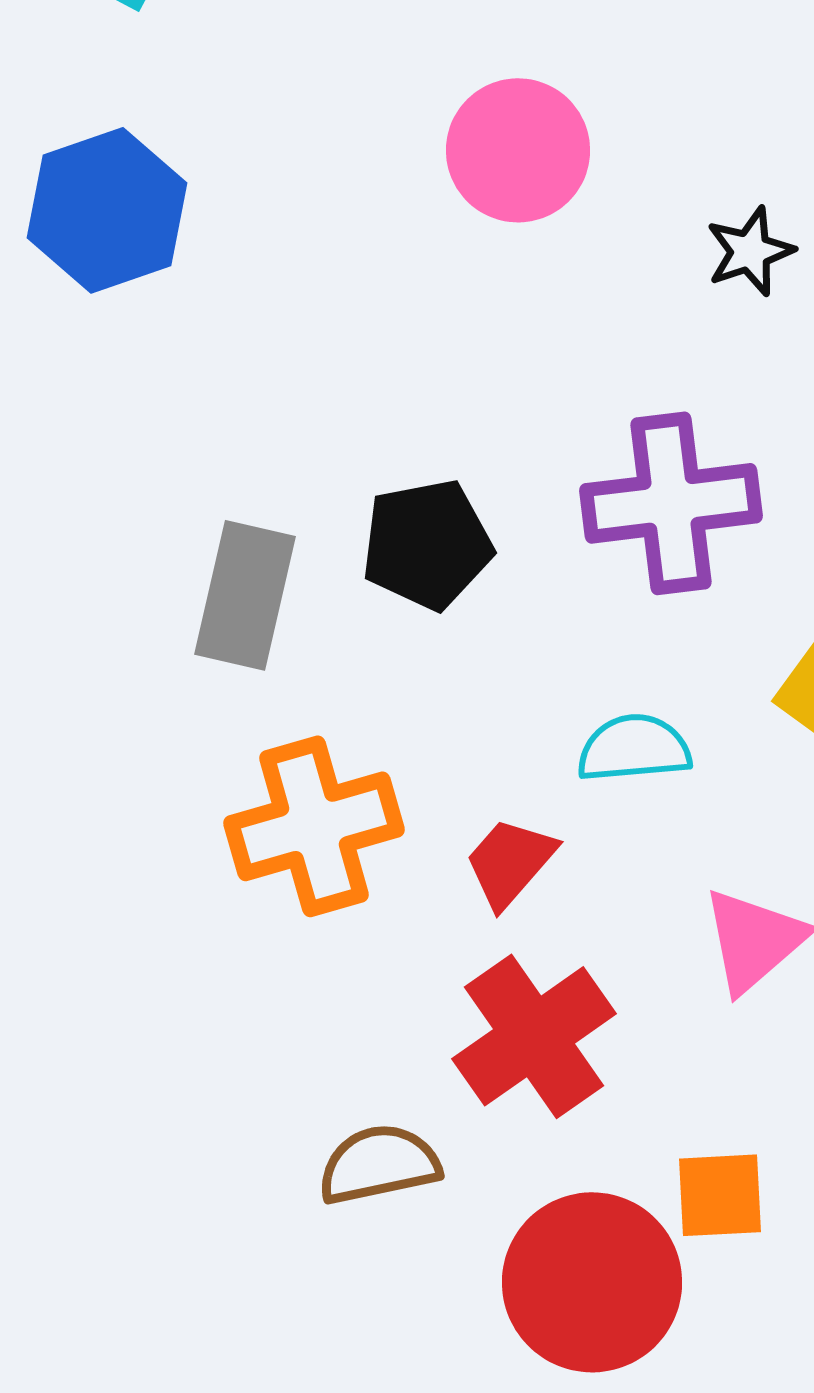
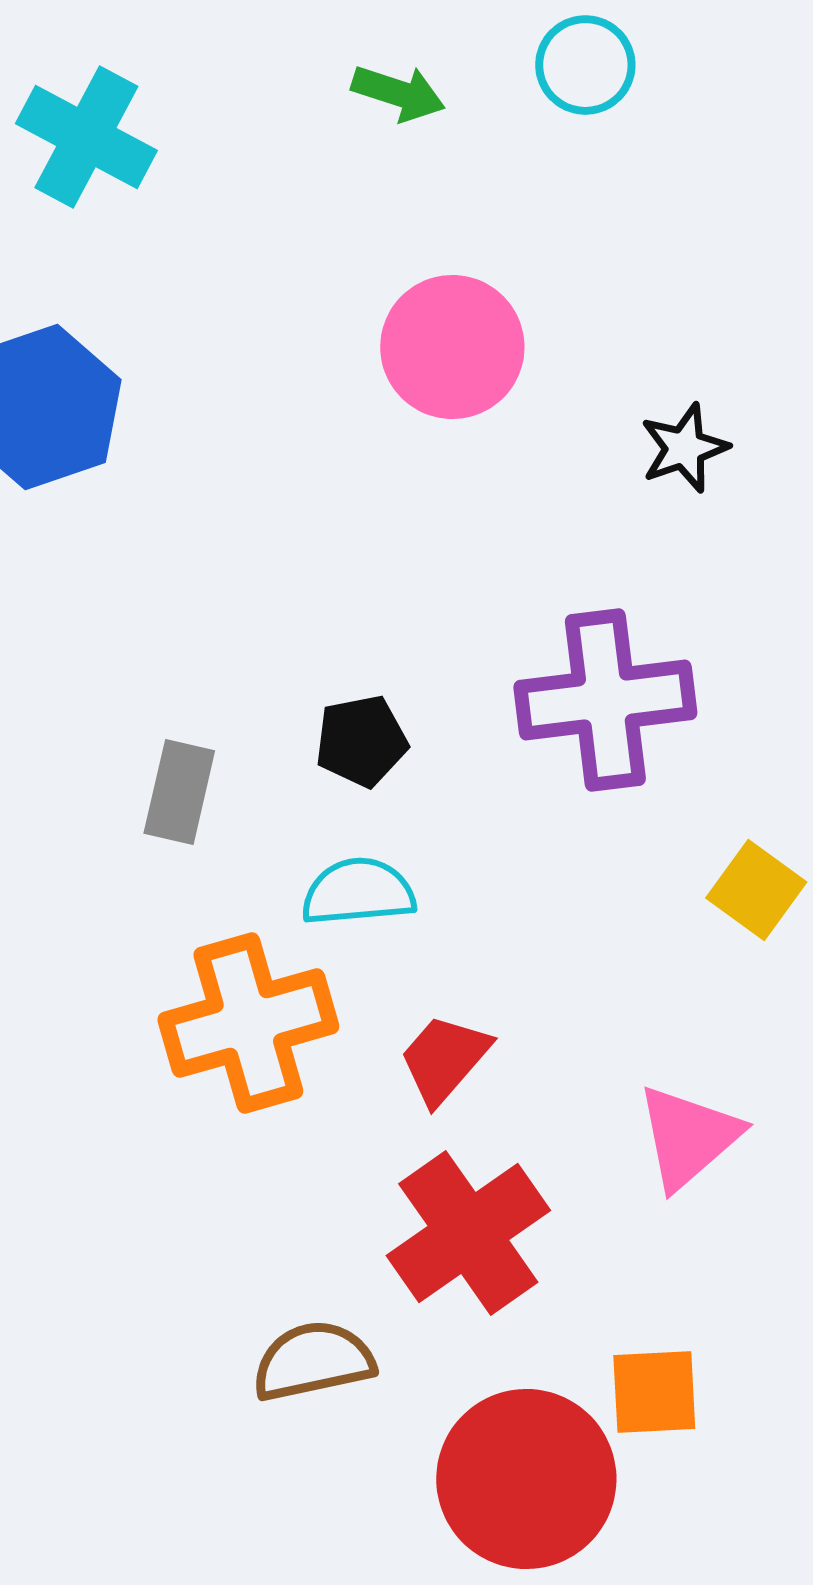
black pentagon: (427, 544) -> (361, 741), size x0.7
gray rectangle: (245, 595) -> (179, 792), size x0.7
cyan semicircle: (634, 748) -> (358, 892), moved

